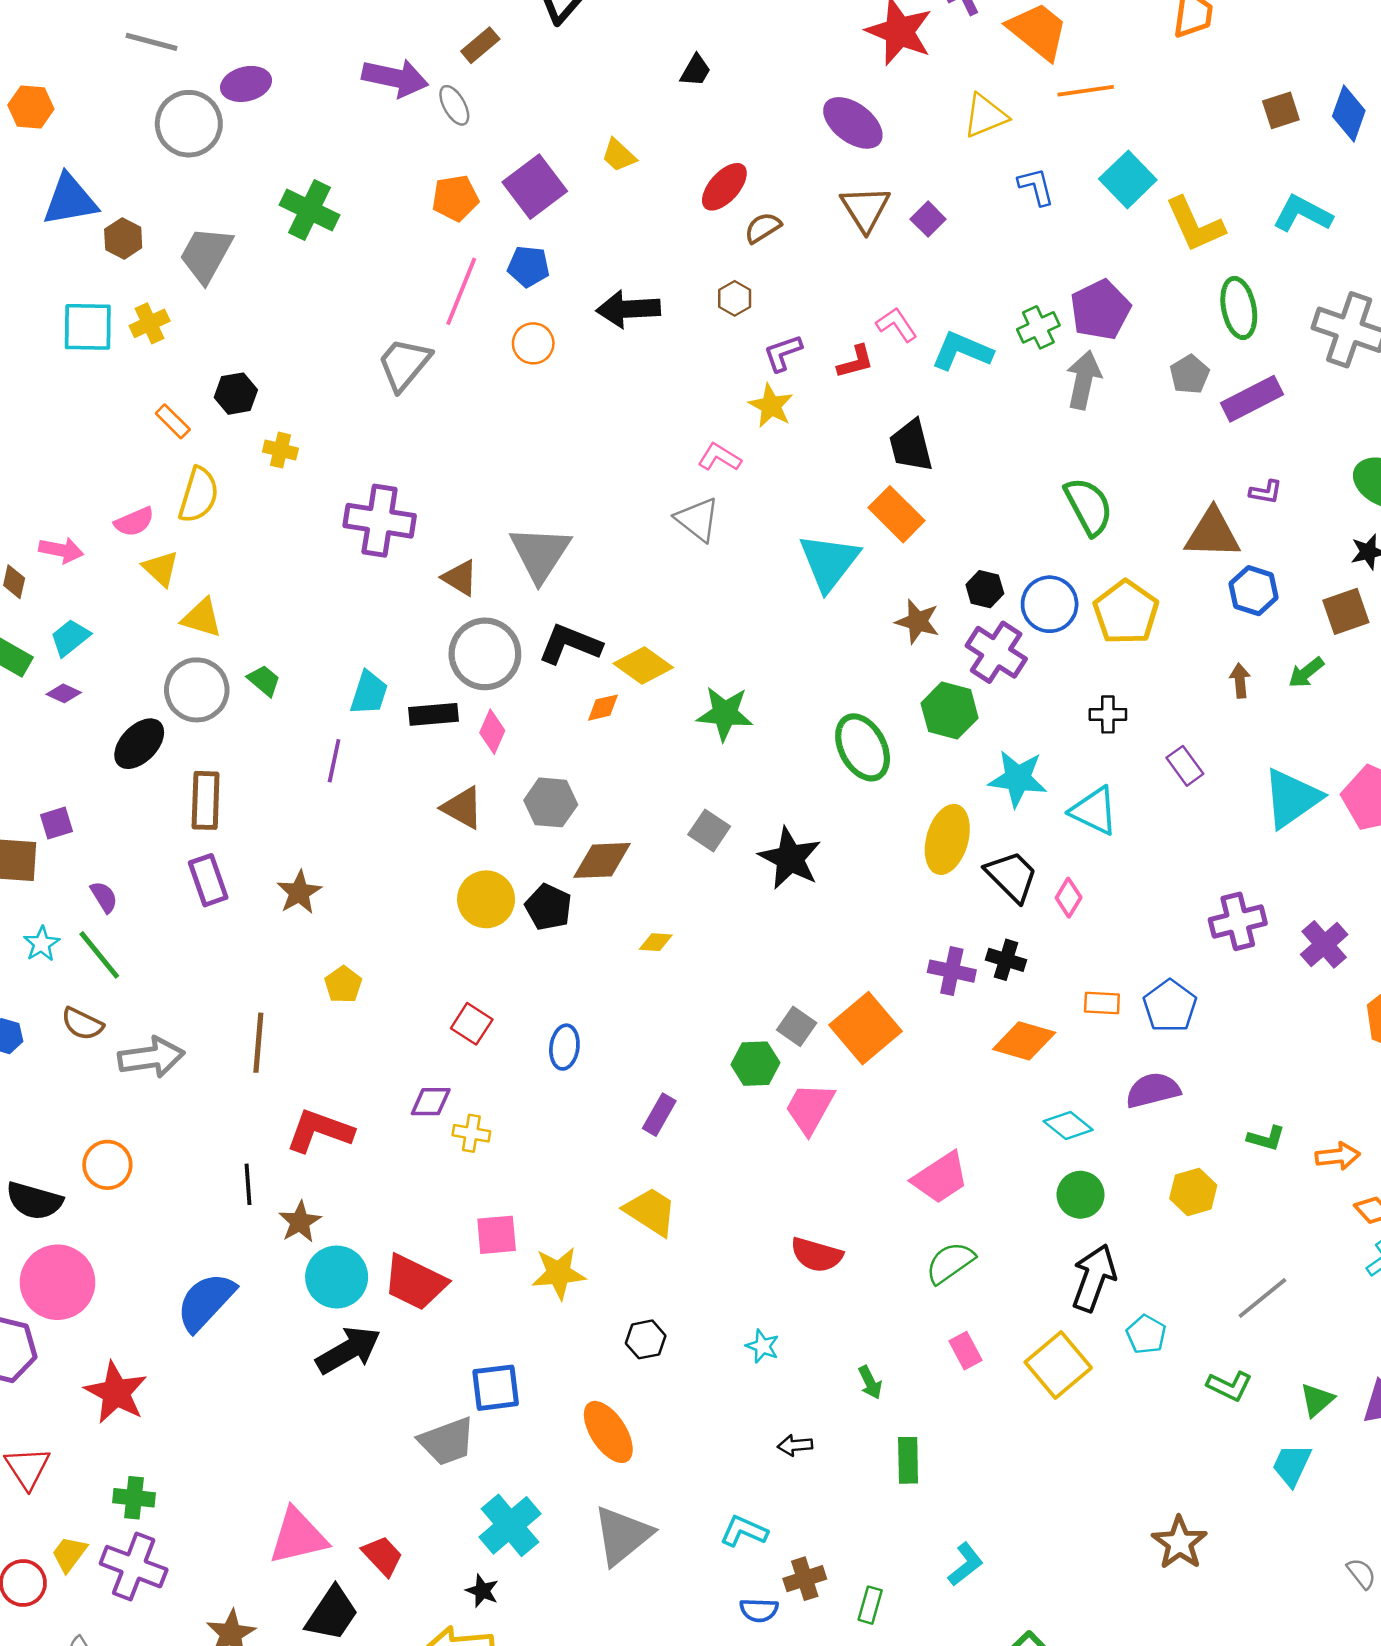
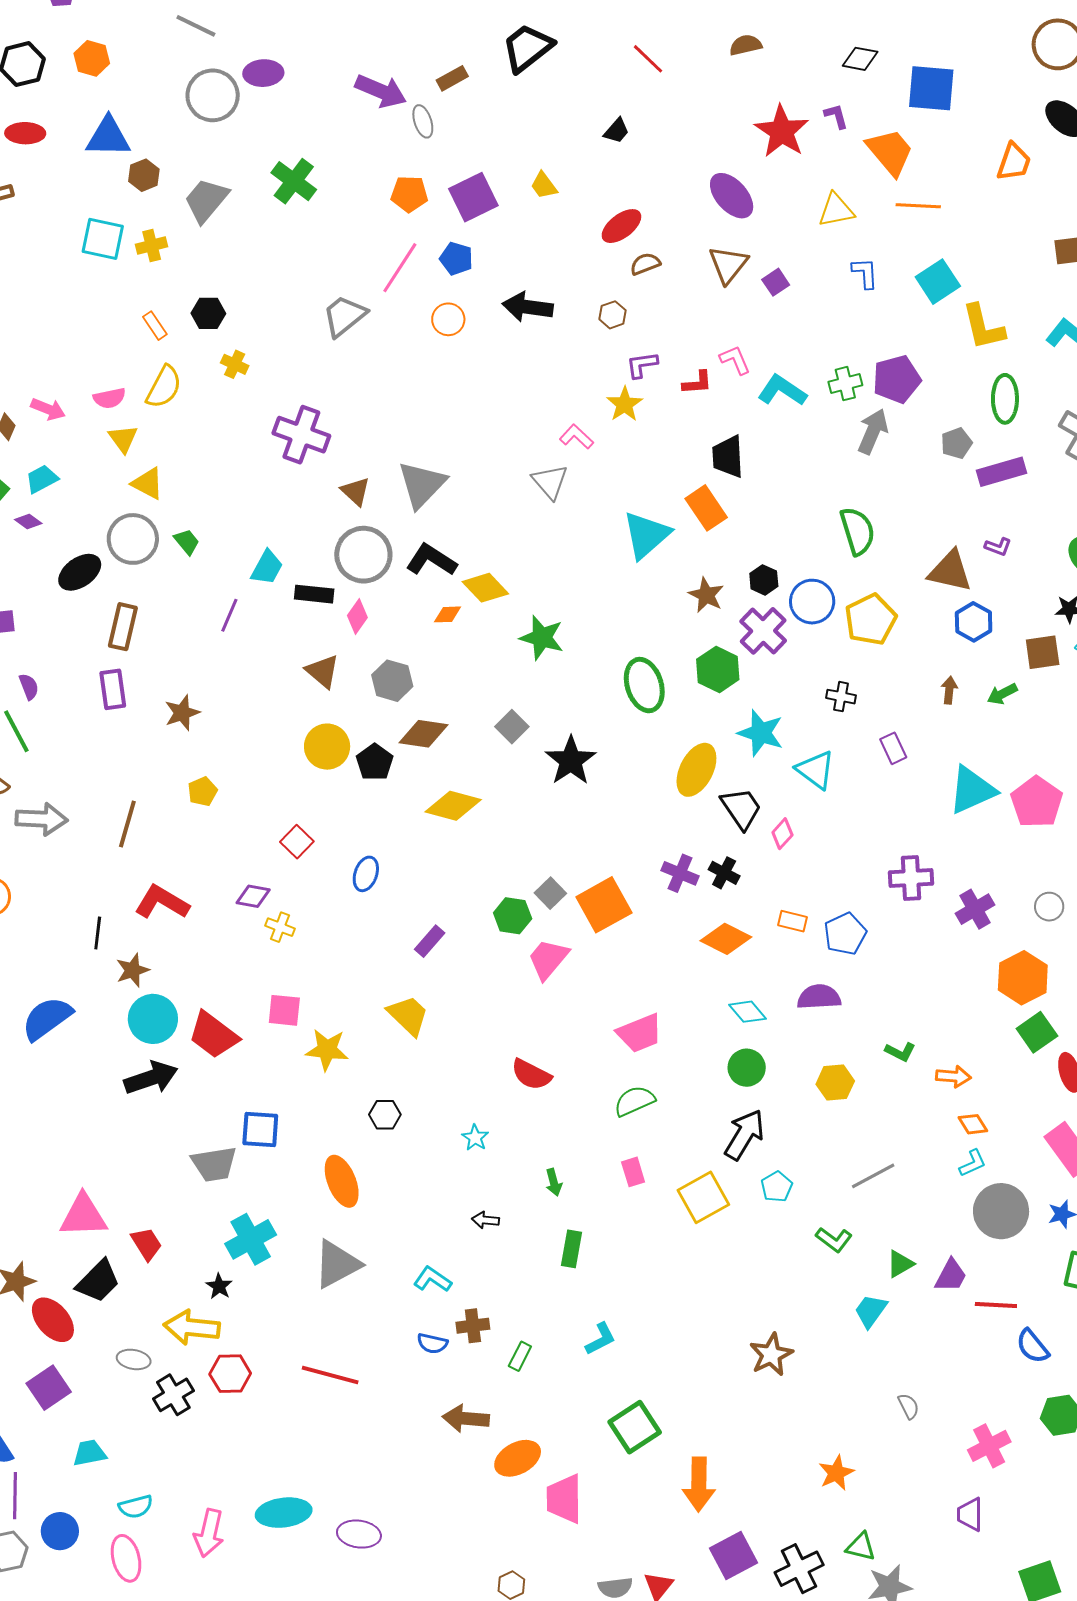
yellow diamond: (656, 942) -> (453, 806), size x2.0

